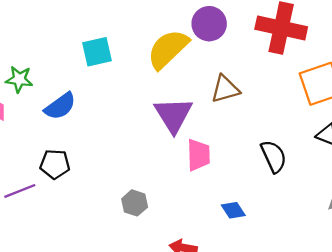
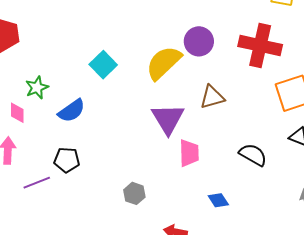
cyan square: (97, 52) -> (103, 65), turned -32
green star: (19, 79) -> (37, 88), turned -30
black semicircle: (274, 156) -> (253, 155), turned -36

